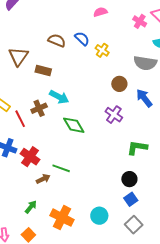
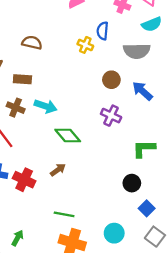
blue semicircle: (82, 39) -> (103, 31), moved, turned -119
brown cross: (39, 108) -> (16, 108), moved, turned -35
green line: (61, 168) -> (64, 214), moved
brown arrow: (43, 179) -> (58, 170), moved
black circle: (129, 179) -> (132, 183), moved
green arrow: (31, 207) -> (18, 238), moved

